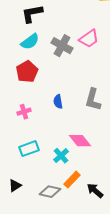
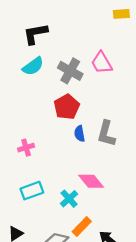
pink trapezoid: (89, 39) -> (102, 63), turned 95
red pentagon: (27, 72) -> (67, 107), moved
blue semicircle: (58, 102) -> (80, 134), moved

